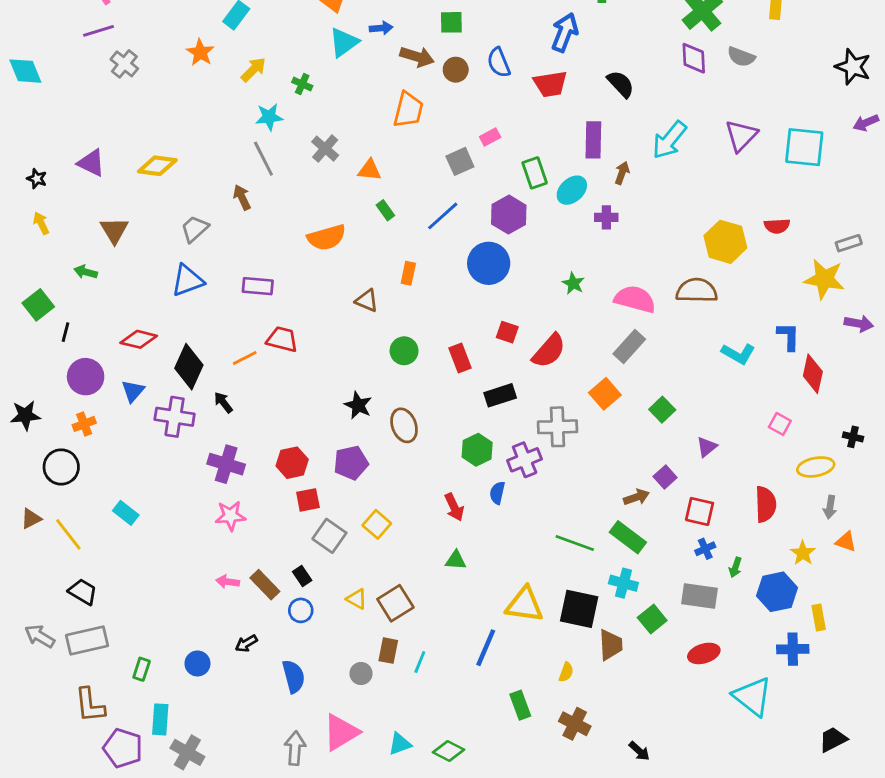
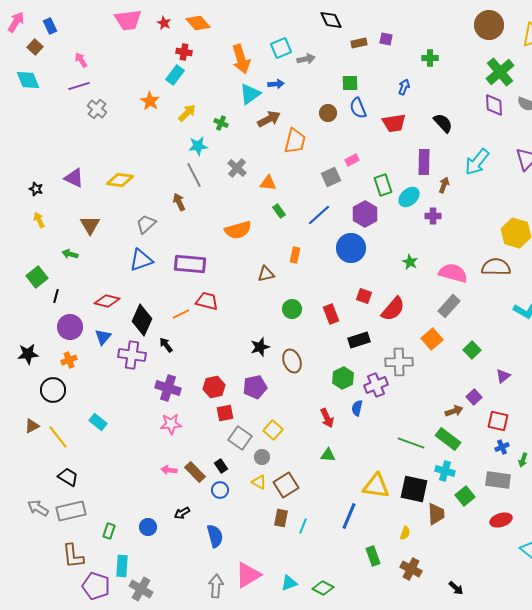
green square: (451, 22) -> (350, 83), moved
blue arrow: (565, 32) -> (404, 87), size x0.6
brown arrow: (417, 57) -> (269, 119), moved, turned -45
cyan diamond: (25, 71) -> (28, 80), moved
purple rectangle: (258, 286) -> (190, 264), size x1.4
brown triangle: (367, 301) -> (266, 274), turned -36
black star: (358, 405) -> (260, 347), turned 30
gray circle: (361, 674) -> (262, 457), moved

